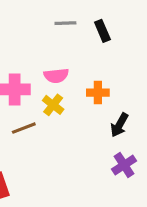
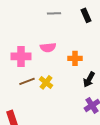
black rectangle: (102, 31) -> (86, 15), moved
yellow cross: (53, 105) -> (46, 82), moved

